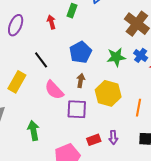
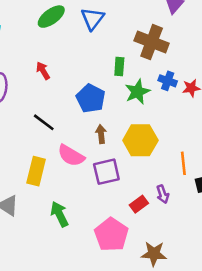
green rectangle: (72, 11) -> (119, 66), moved
yellow rectangle: (17, 82) -> (36, 171), moved
orange line: (139, 108) -> (183, 163), moved

